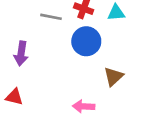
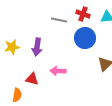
pink arrow: (84, 106) -> (58, 71), moved

